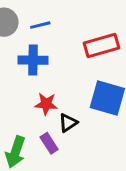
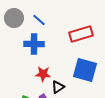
blue line: (40, 25) -> (39, 20), turned 56

